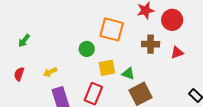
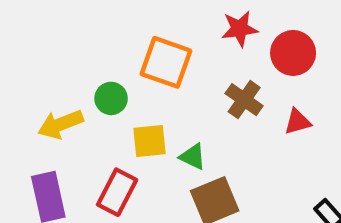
brown cross: (151, 44) -> (244, 100), turned 30
yellow arrow: (50, 72) -> (60, 124), moved, size x1.5

